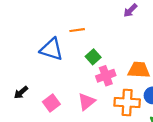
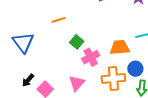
blue triangle: (52, 49) -> (23, 43), moved, turned 45
black arrow: (21, 92) -> (28, 80), moved

